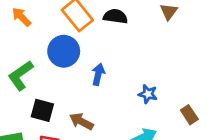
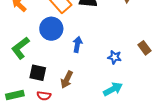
brown rectangle: (189, 115) -> (144, 48), moved
brown arrow: (81, 121) -> (67, 80), turned -90

